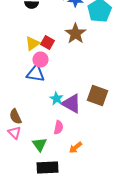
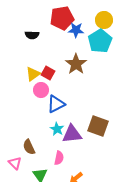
blue triangle: (35, 74) -> (56, 104), moved, turned -36
purple triangle: (71, 104) -> (72, 134), turned -35
brown semicircle: (15, 117) -> (29, 147), moved

